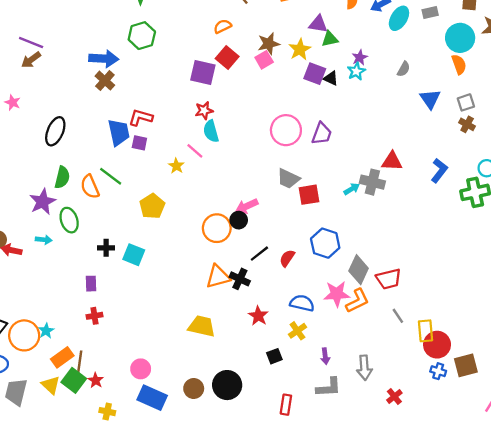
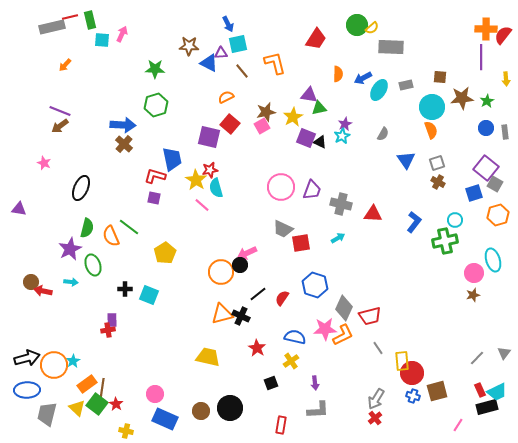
blue trapezoid: (119, 132) -> (172, 159), moved
yellow star: (176, 166) -> (196, 180), moved, size x1.5
gray cross: (372, 182) -> (341, 204), moved
red cross: (94, 316) -> (108, 330), moved
gray arrow: (364, 368) -> (376, 399), moved, turned 35

